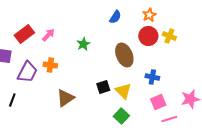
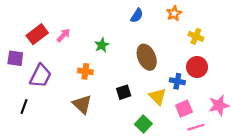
red circle: (148, 36) -> (197, 67), moved
orange cross: (50, 65) -> (85, 71), moved
yellow triangle: (123, 91) -> (158, 97), moved
brown triangle: (65, 98) -> (82, 104), turned -42

